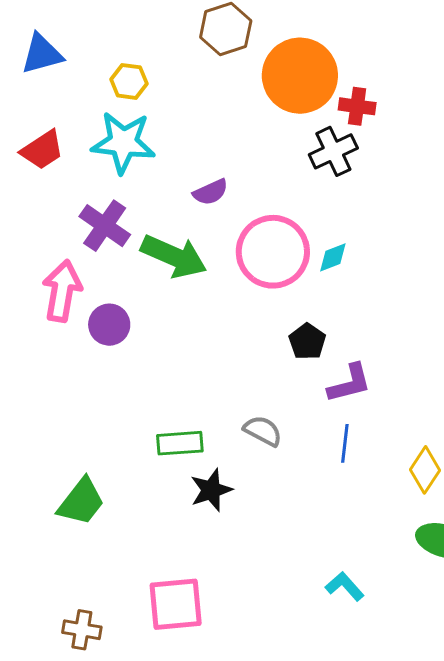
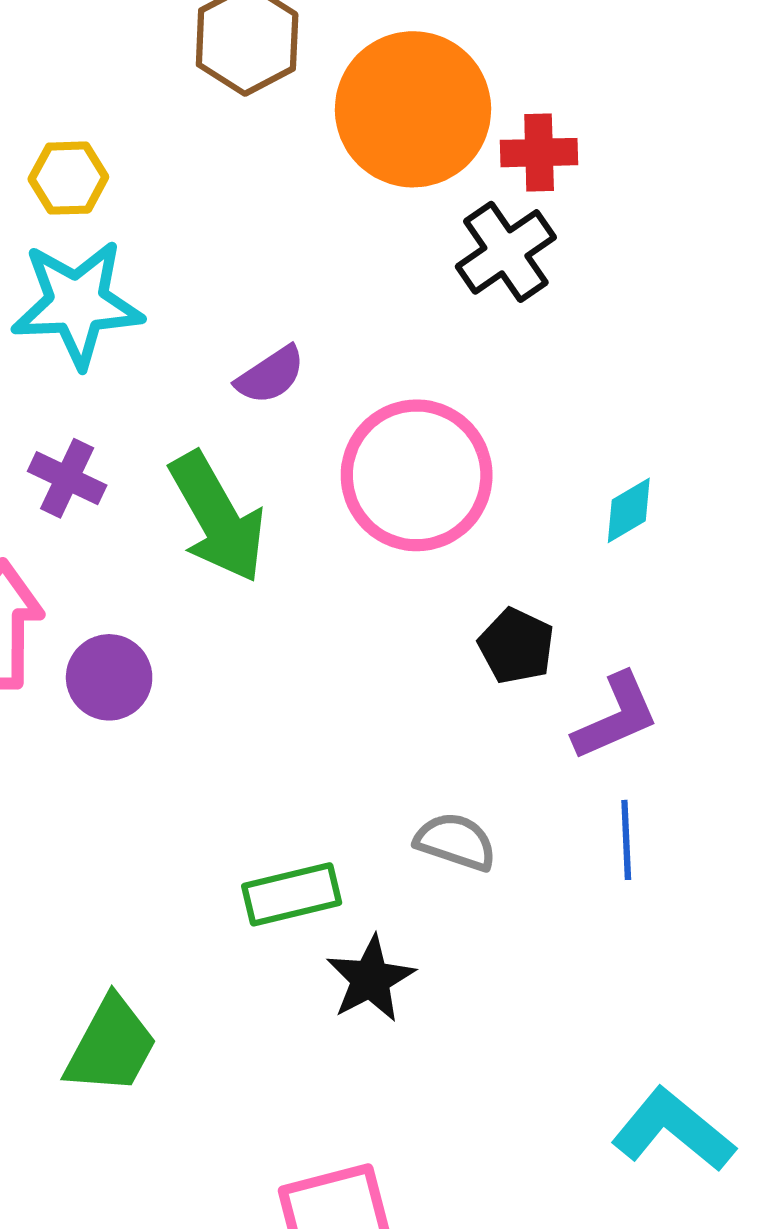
purple cross: (105, 226) -> (67, 478), size x0.7
green arrow: (174, 256) -> (217, 517), turned 46
cyan diamond: (333, 257) -> (629, 510), moved
cyan L-shape: (345, 586) -> (673, 1130), size x1.5

